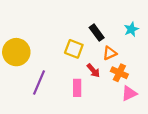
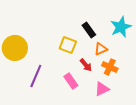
cyan star: (131, 29) -> (121, 27), size x1.5
pink rectangle: (77, 88) -> (71, 81), turned -35
pink triangle: (129, 93) -> (102, 89), moved

